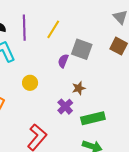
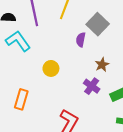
gray square: (82, 49) -> (98, 24), turned 35

